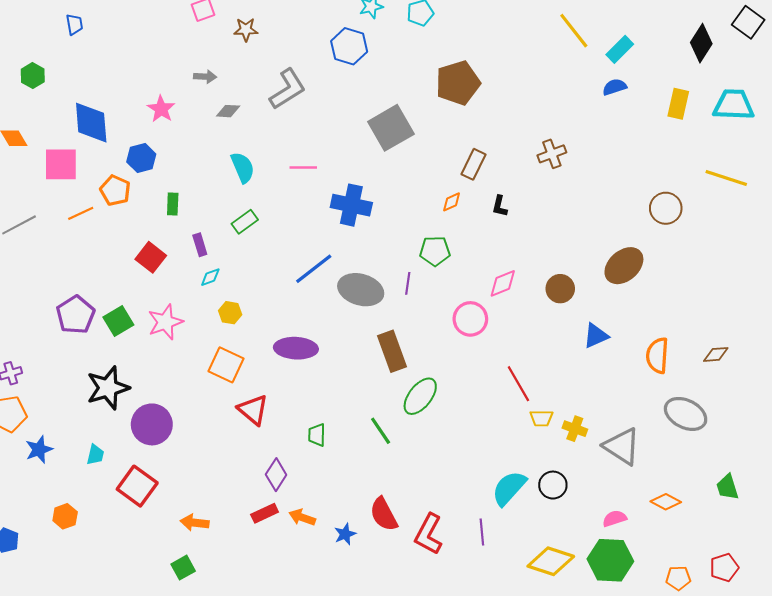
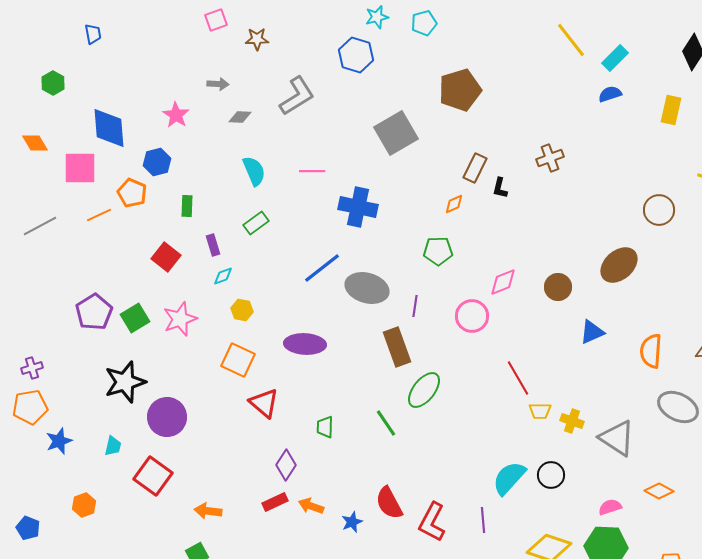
black L-shape: (500, 206) -> (500, 188), moved
purple line: (408, 283) -> (415, 306), moved

